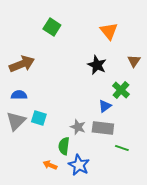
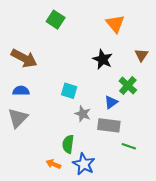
brown arrow: (22, 64) -> (24, 58), turned 50
cyan square: (39, 118) -> (69, 91), moved
gray star: (78, 127) -> (83, 114), moved

